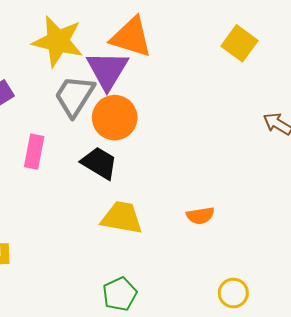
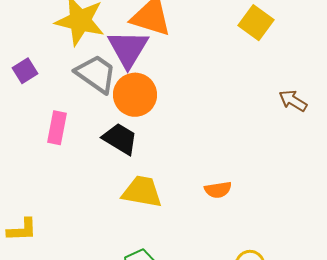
gray trapezoid: (74, 96) -> (96, 74), turned 93

